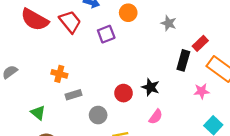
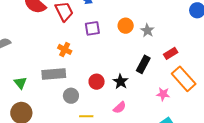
orange circle: (128, 13) -> (126, 26), moved
black rectangle: (183, 60) -> (143, 64), moved
orange cross: (59, 74) -> (65, 49), moved
gray rectangle: (74, 95) -> (54, 74), size x1.6

